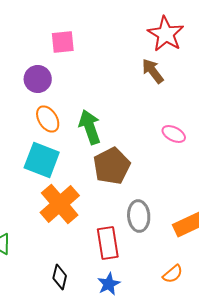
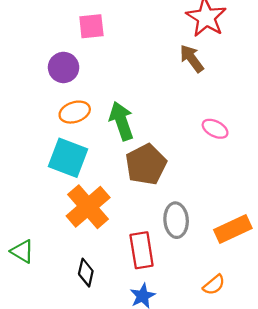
orange ellipse: (48, 119) -> (75, 112), turned -76
black diamond: (60, 277) -> (86, 273), moved

